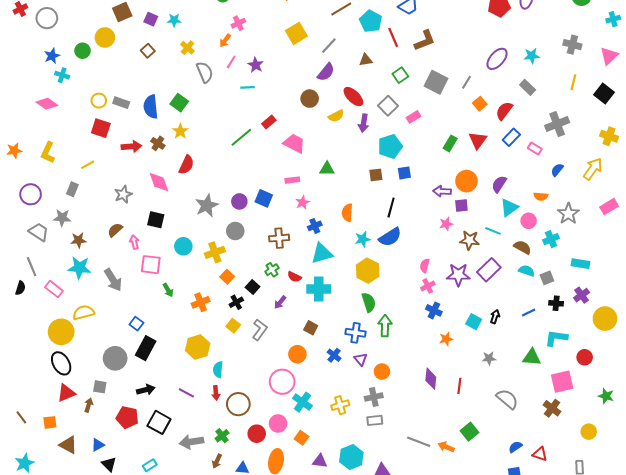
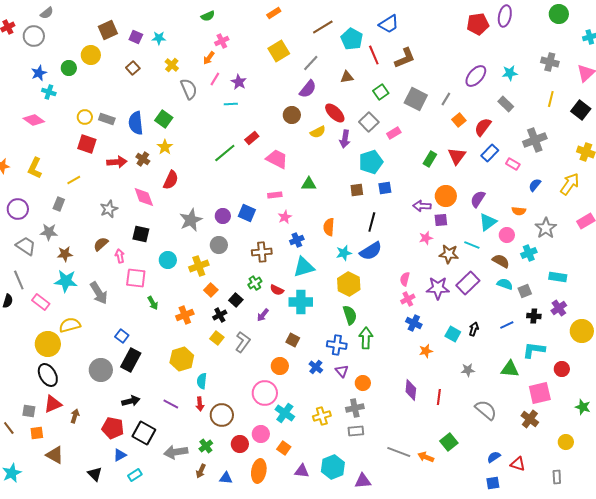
gray square: (100, 387) -> (29, 411), moved
blue triangle: (98, 445) -> (120, 455), moved

